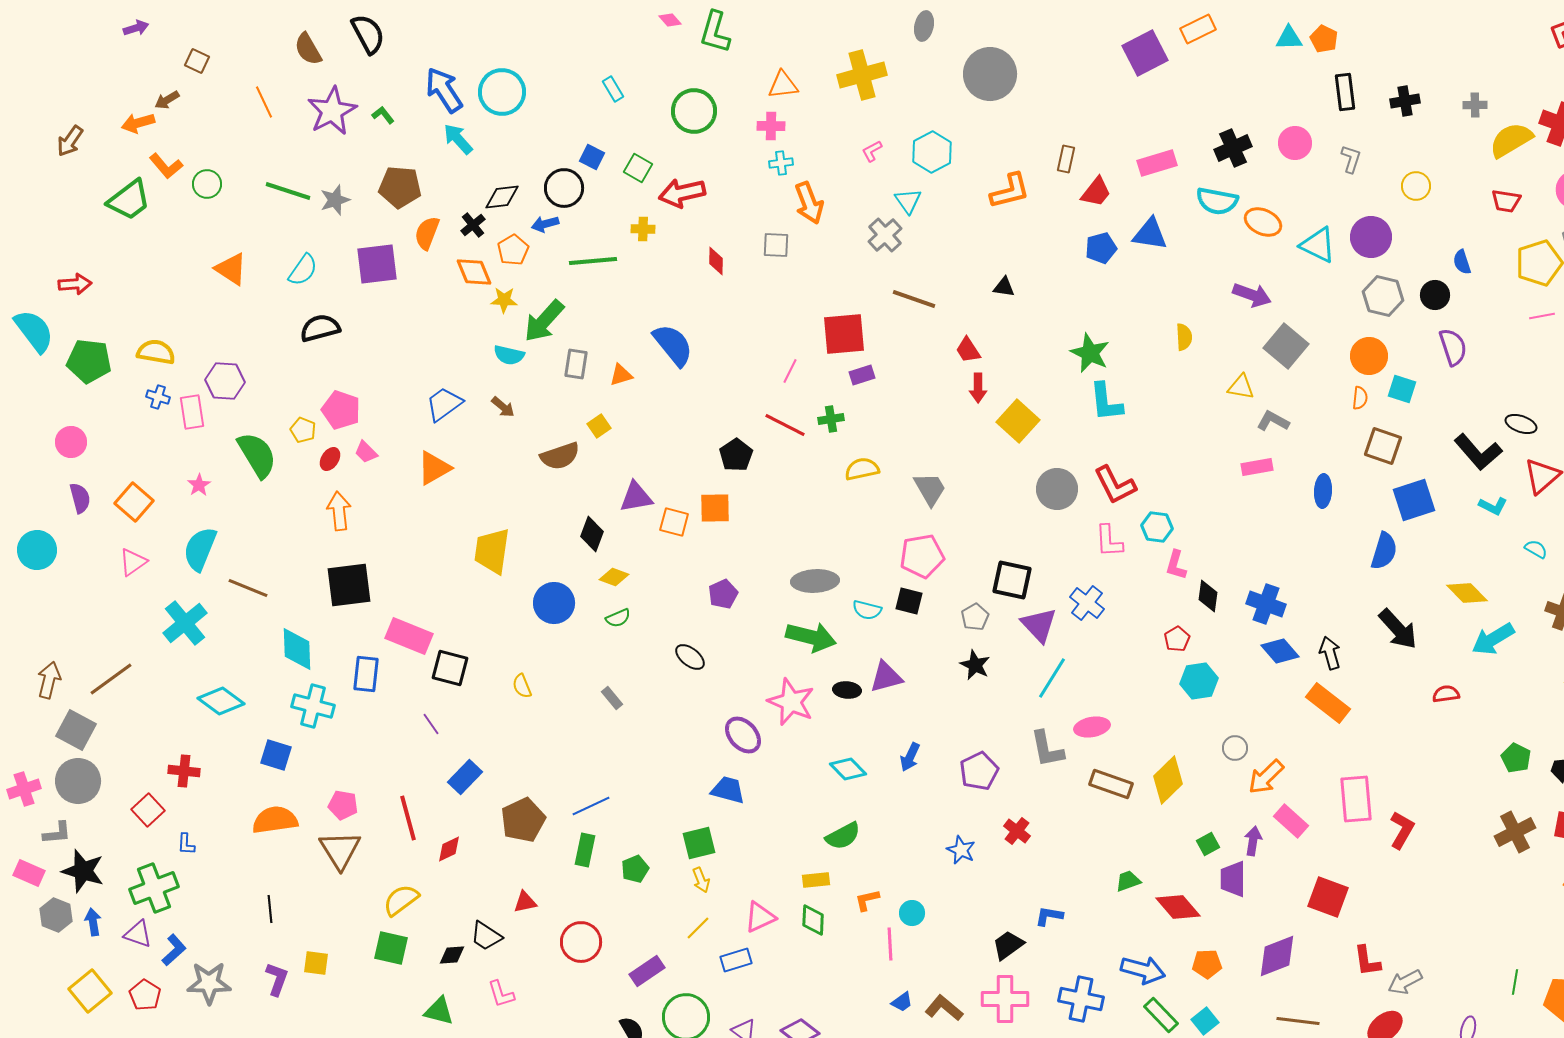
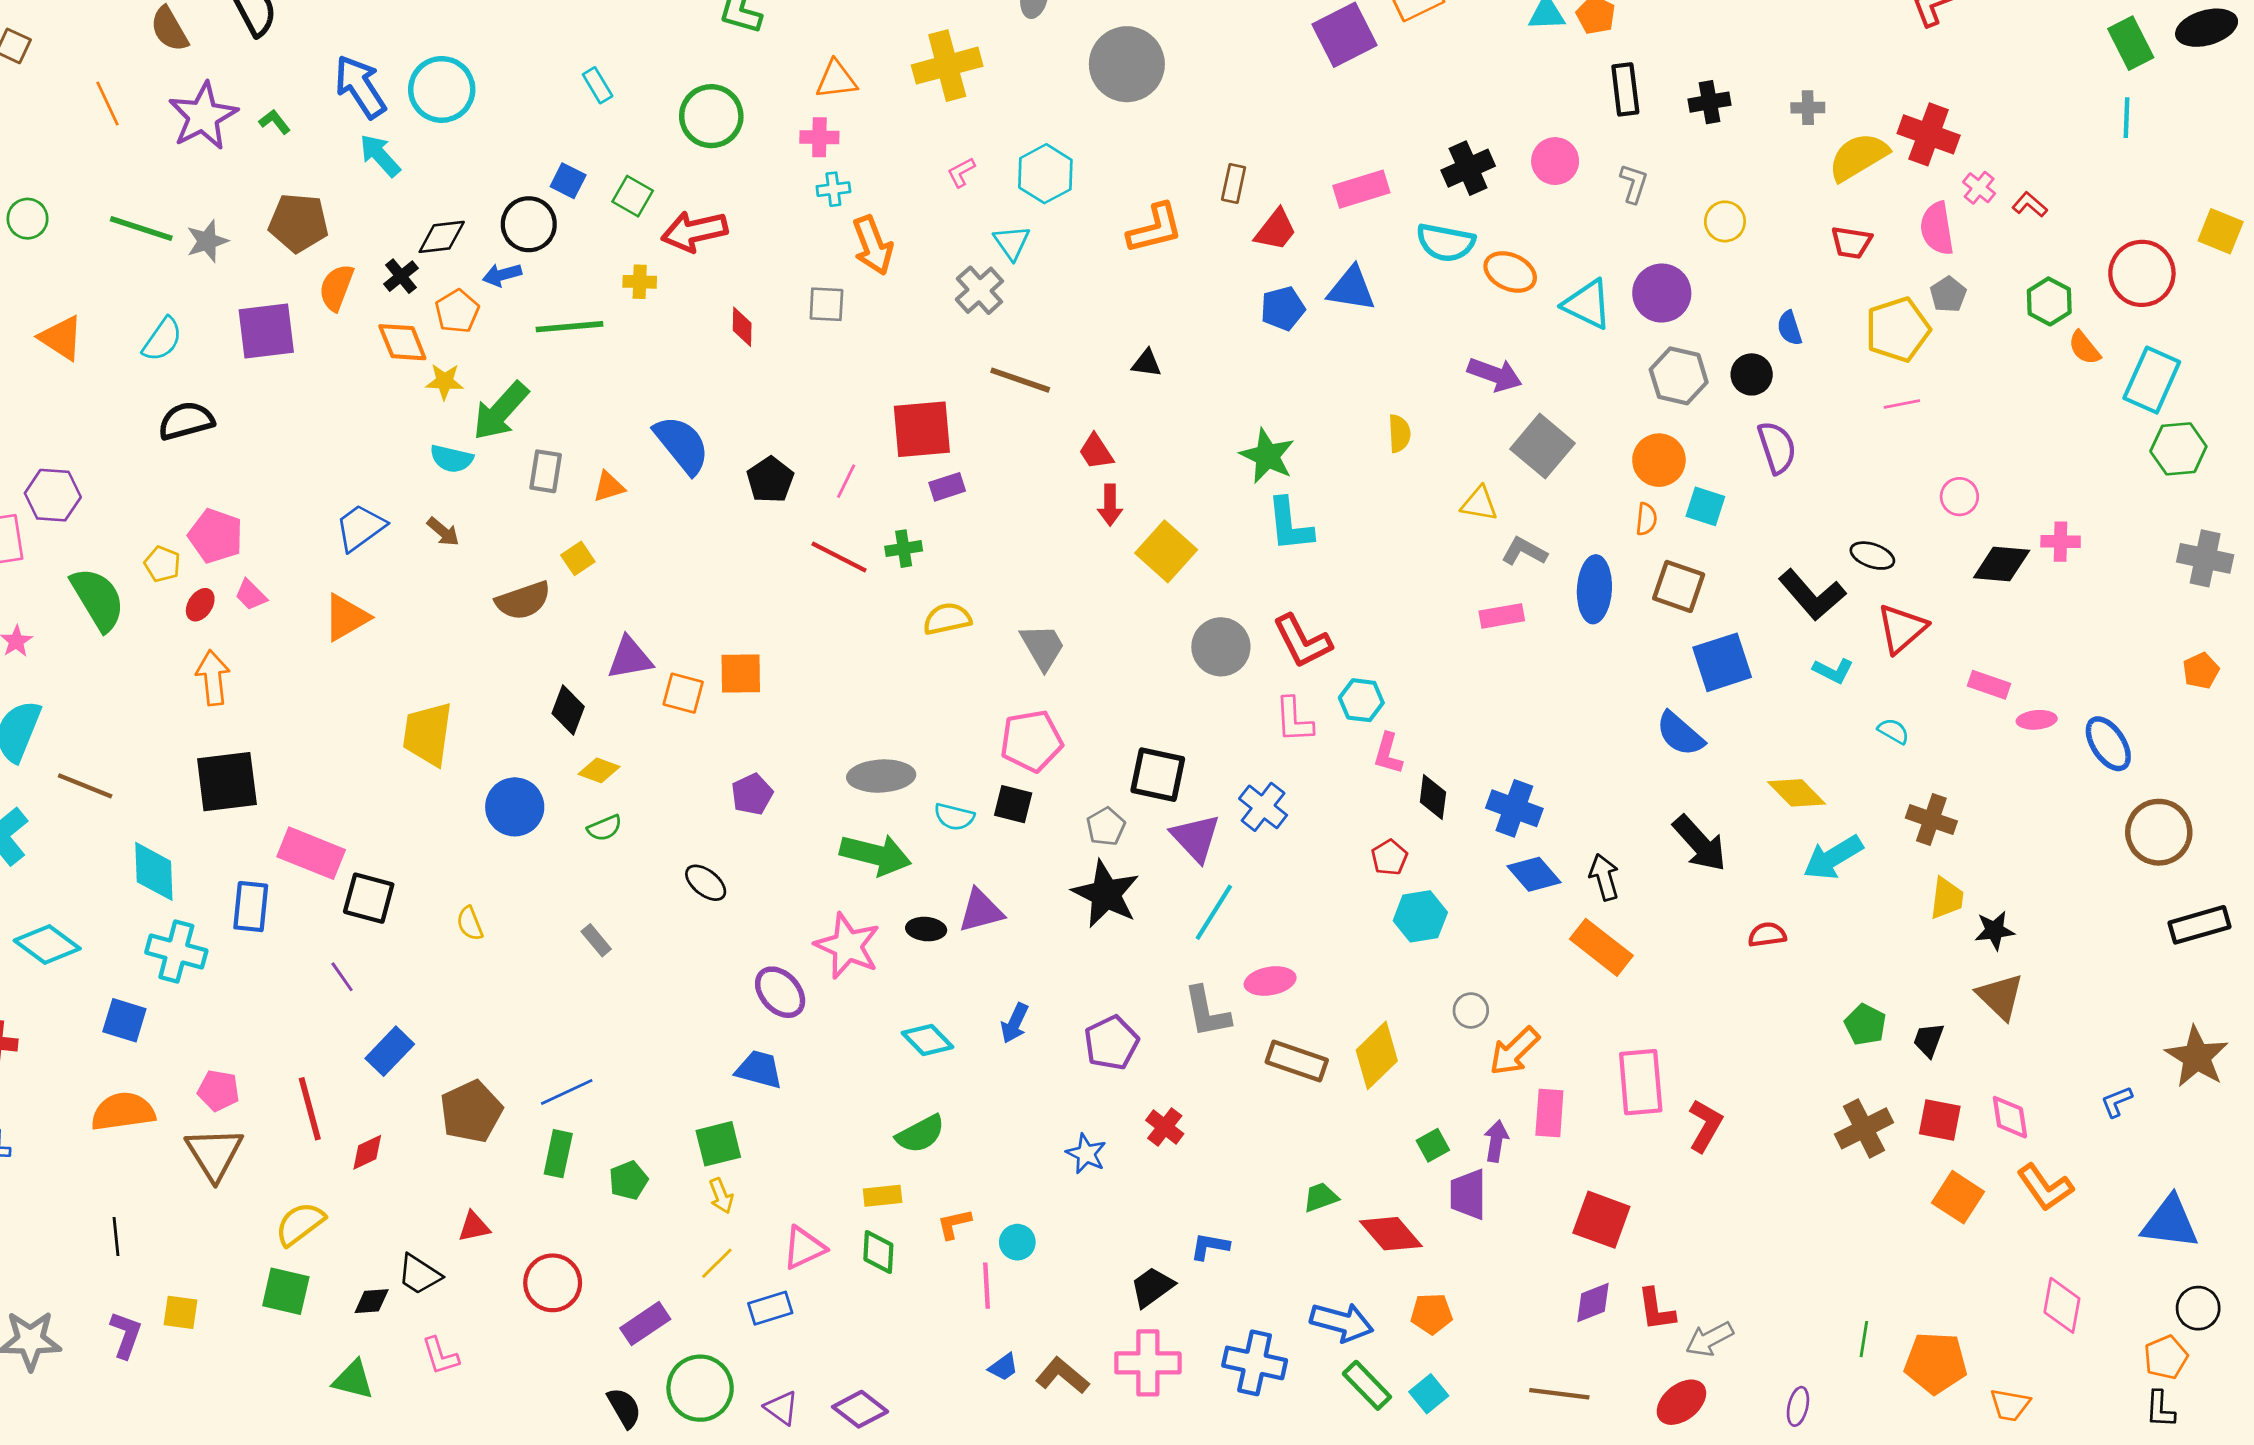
black pentagon: (736, 455) -> (770, 480), moved
blue ellipse: (1323, 491) -> (1594, 589), moved, size x1.4
blue semicircle: (1384, 551) -> (1680, 734), turned 114
black star: (975, 665) -> (1106, 894), size x1.6
pink rectangle: (1291, 821) -> (1549, 1113), turned 52
purple diamond: (1277, 956) -> (1593, 1303), moved, size x0.7

